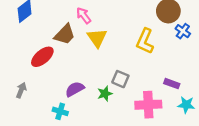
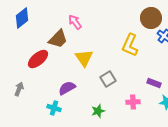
yellow triangle: (97, 38) -> (84, 58), moved
gray square: (120, 79) -> (108, 79), turned 35
green star: (105, 94) -> (98, 111), moved
pink cross: (148, 105) -> (133, 102), size x0.6

